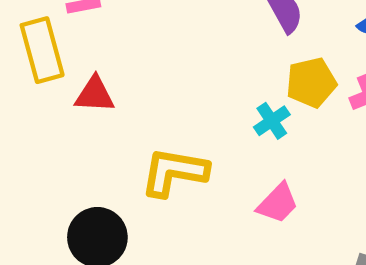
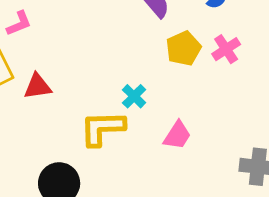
cyan cross: (272, 121) -> (134, 96), moved

